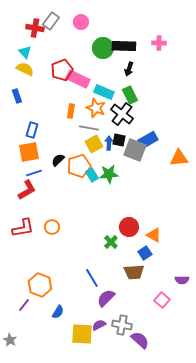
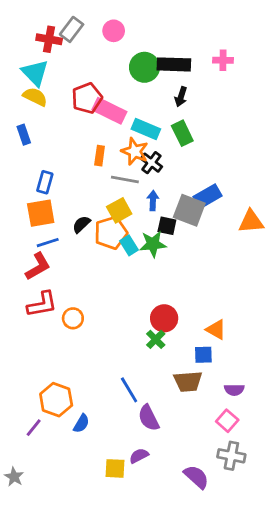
cyan triangle: (25, 52) -> (35, 73), size x1.5
black cross: (122, 114) -> (151, 163), moved, size x0.7
black square: (119, 140) -> (167, 226), moved
yellow square: (94, 144) -> (119, 210), moved
red circle: (129, 227) -> (164, 318), moved
red L-shape: (23, 228) -> (42, 304), moved
blue square: (145, 253) -> (203, 355), turned 32
purple semicircle: (182, 280) -> (234, 390), moved
purple semicircle: (106, 298) -> (149, 418), turned -72
blue semicircle: (58, 312) -> (81, 424), moved
gray cross: (122, 325) -> (231, 456), moved
yellow square: (82, 334) -> (115, 468), size x0.7

